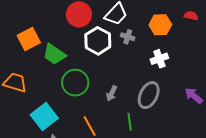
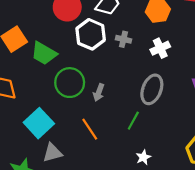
gray cross: (128, 37) -> (123, 39), moved
gray arrow: (112, 93) -> (99, 92), moved
green line: (130, 122) -> (133, 121), turned 42

